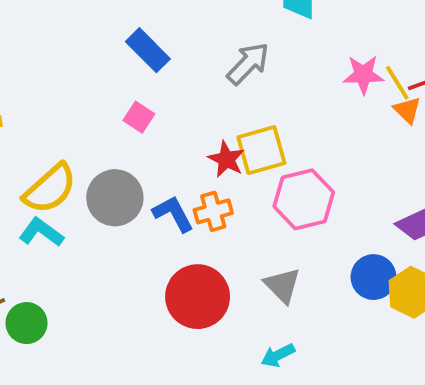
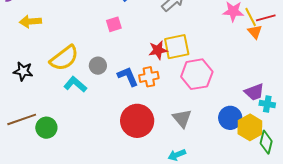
pink square: (139, 117) -> (114, 24), turned 35
red star: (226, 159) -> (158, 50), turned 30
gray circle: (115, 198) -> (98, 66), size x0.6
cyan L-shape: (41, 232) -> (75, 84), moved

